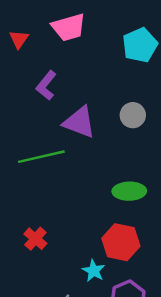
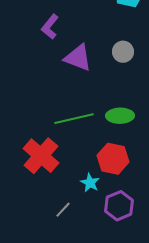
green line: (41, 157) -> (74, 119), moved
red cross: (35, 239) -> (41, 156), size x1.8

